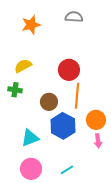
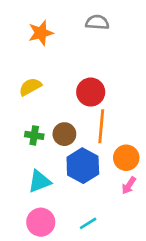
green cross: (15, 90) -> (34, 135), moved
pink arrow: (98, 141) -> (129, 185), turned 40

